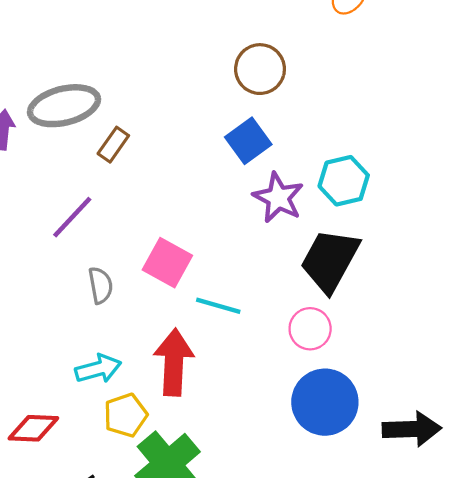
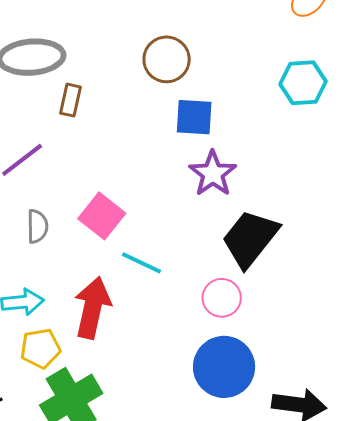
brown circle: (260, 69) -> (167, 59), moved
blue square: (248, 141) -> (194, 117), turned 30
brown rectangle: (113, 145) -> (70, 100), turned -32
cyan hexagon: (344, 181) -> (303, 83), moved

